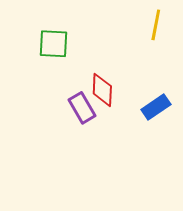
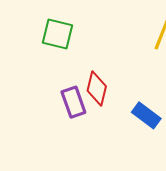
blue rectangle: (156, 107) -> (146, 115), turned 60

